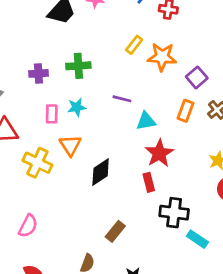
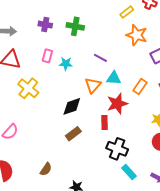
yellow rectangle: (134, 45) -> (127, 12), moved
cyan star: (77, 107) -> (66, 64), moved
orange rectangle: (186, 111) -> (140, 87), moved
orange triangle: (70, 145) -> (93, 85), moved
brown rectangle: (115, 231) -> (73, 134), moved

